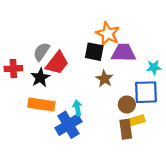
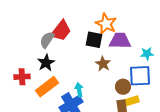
red trapezoid: (57, 63) -> (61, 31), moved
red cross: (13, 69) -> (22, 77), moved
orange rectangle: (41, 105) -> (47, 87), turned -45

